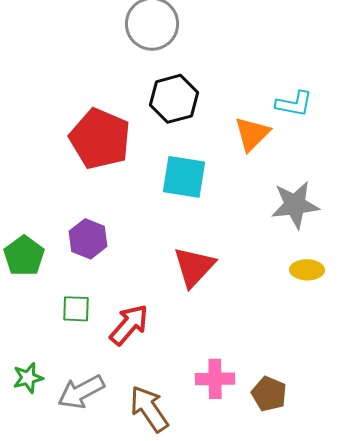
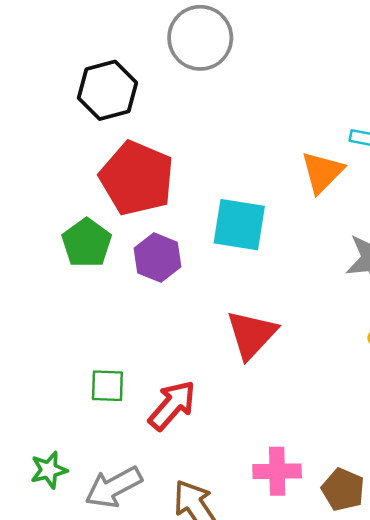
black hexagon: (174, 99) -> (107, 90), moved
purple hexagon: (88, 239) -> (157, 258), moved
green pentagon: (24, 256) -> (87, 243), moved

